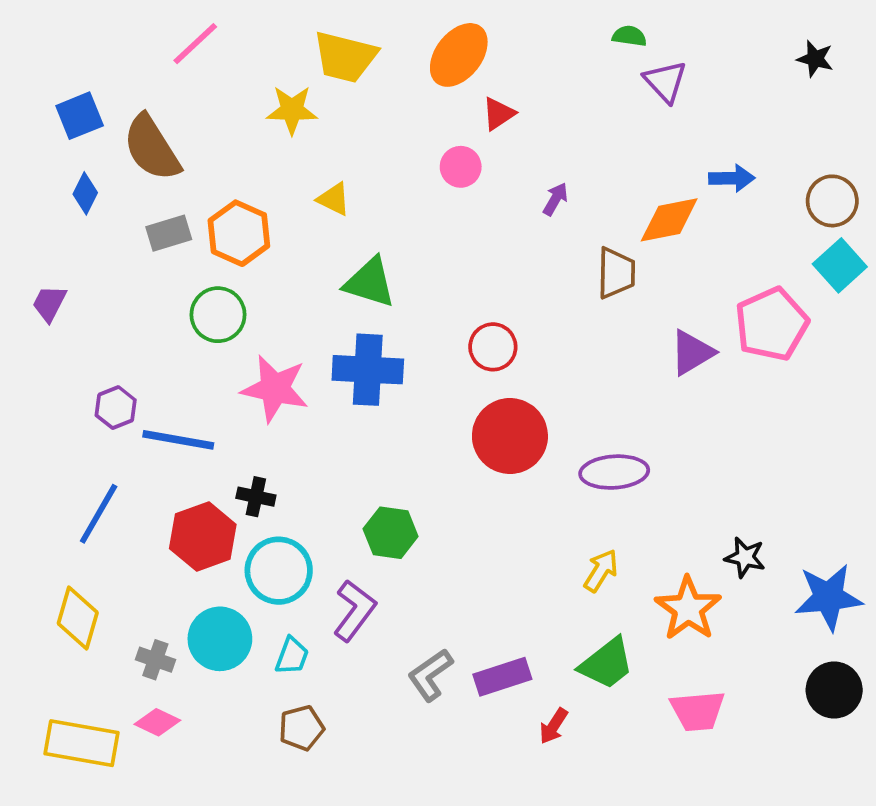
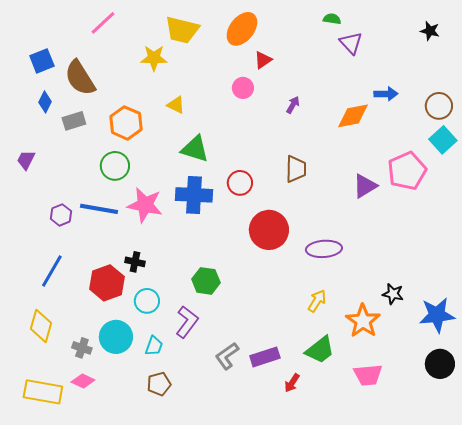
gray rectangle: (169, 233) -> (74, 121), moved
brown trapezoid: (616, 273) -> (296, 169), moved
red circle: (493, 347) -> (240, 183), moved
blue line: (178, 440) -> (99, 209), moved
cyan circle: (279, 571) -> (147, 301), size x0.7

